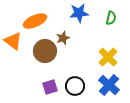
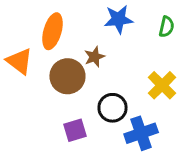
orange ellipse: (35, 21) -> (52, 31), turned -50
blue cross: (109, 85) -> (141, 133), moved, turned 30
black circle: (75, 86) -> (113, 108), moved

